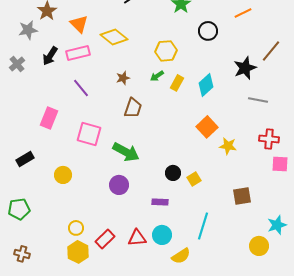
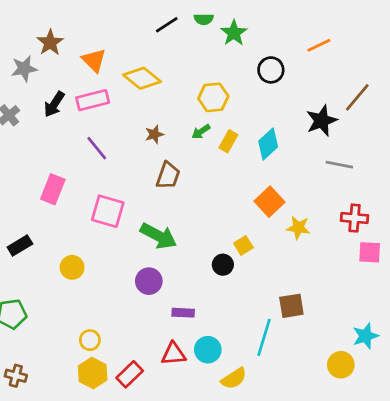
yellow square: (194, 179) -> (243, 245), moved
brown square: (242, 196) -> (291, 306), moved
purple rectangle: (160, 202) -> (183, 313), moved
red rectangle: (105, 239) -> (130, 374), moved

